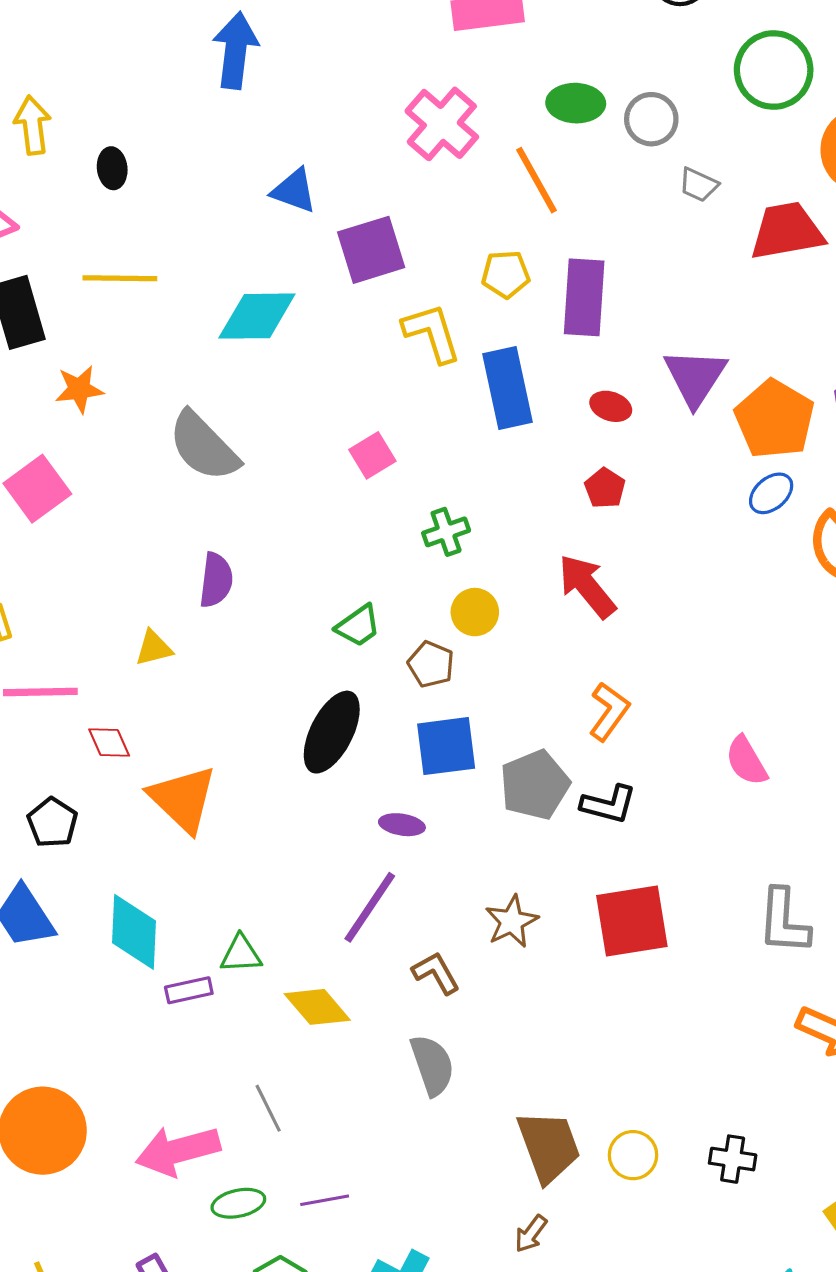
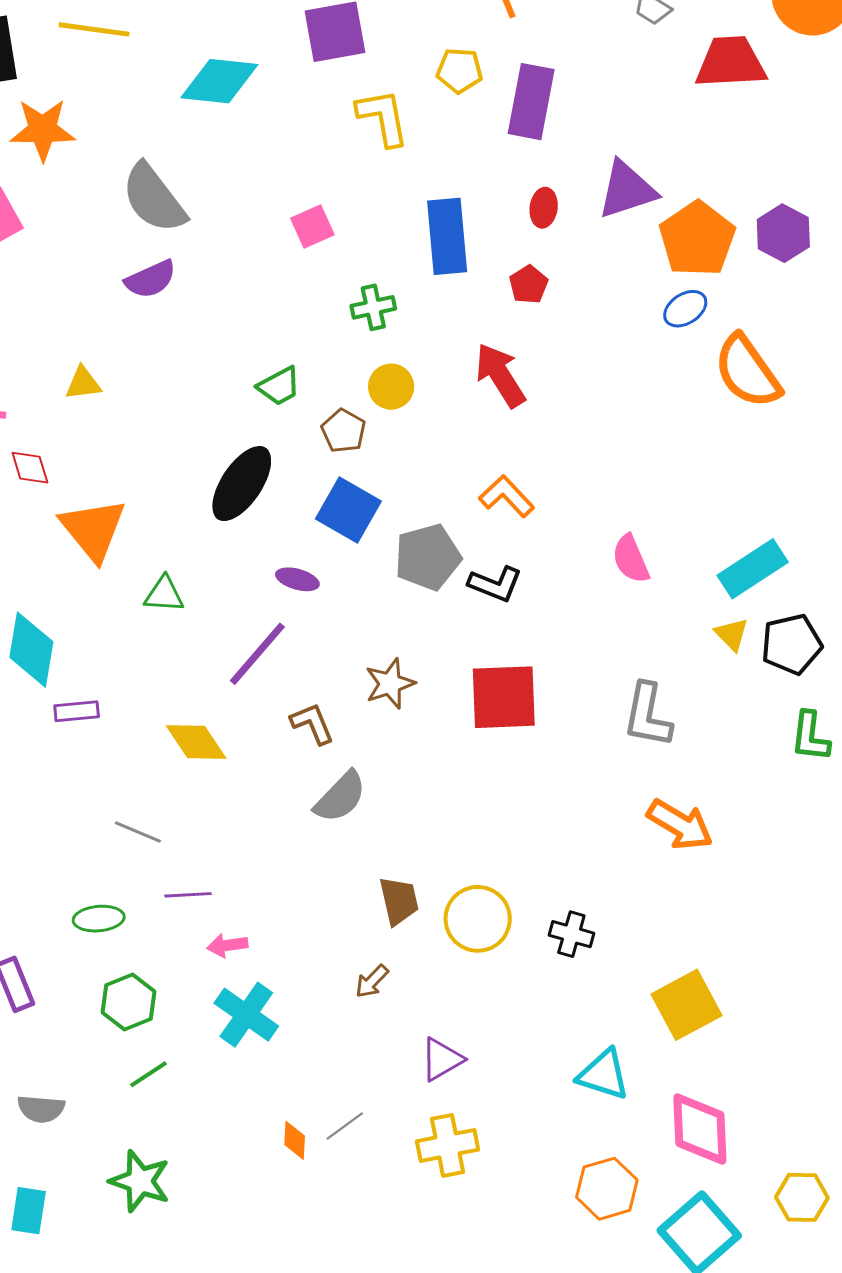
purple triangle: (695, 377) -> (627, 190), turned 32
blue rectangle: (507, 388) -> (447, 236), moved
orange star: (79, 389) -> (43, 130), size x1.4
red ellipse: (611, 406) -> (544, 208), turned 72
purple semicircle: (216, 580) -> (151, 279), moved, turned 52
orange L-shape: (609, 711) -> (507, 496), turned -86
blue square: (446, 746) -> (348, 510), turned 30
green triangle: (241, 954) -> (164, 594), moved
gray semicircle: (432, 1065) -> (340, 797), moved, turned 56
gray line: (268, 1108) -> (138, 832), turned -48
brown trapezoid: (549, 1146) -> (399, 901), size x0.7
pink arrow: (178, 1151) -> (227, 945), moved, size x0.5
yellow circle: (633, 1155) -> (478, 919), size x1.4
purple line: (325, 1200) -> (188, 895), moved

